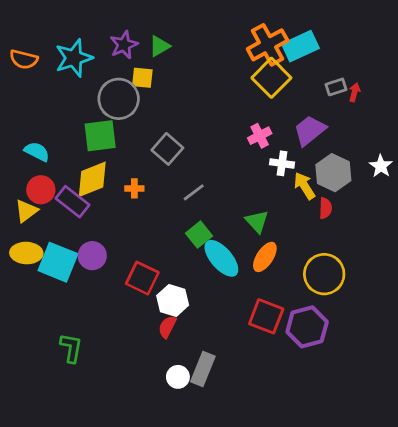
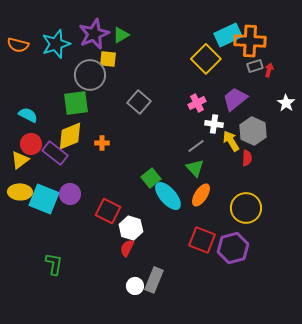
purple star: (124, 45) -> (94, 34), size x1.4
orange cross: (268, 45) -> (250, 41), moved, turned 32
gray square: (167, 149) -> (139, 102), moved
white star: (381, 166) -> (286, 103), moved
gray line: (194, 192) -> (196, 146), moved

